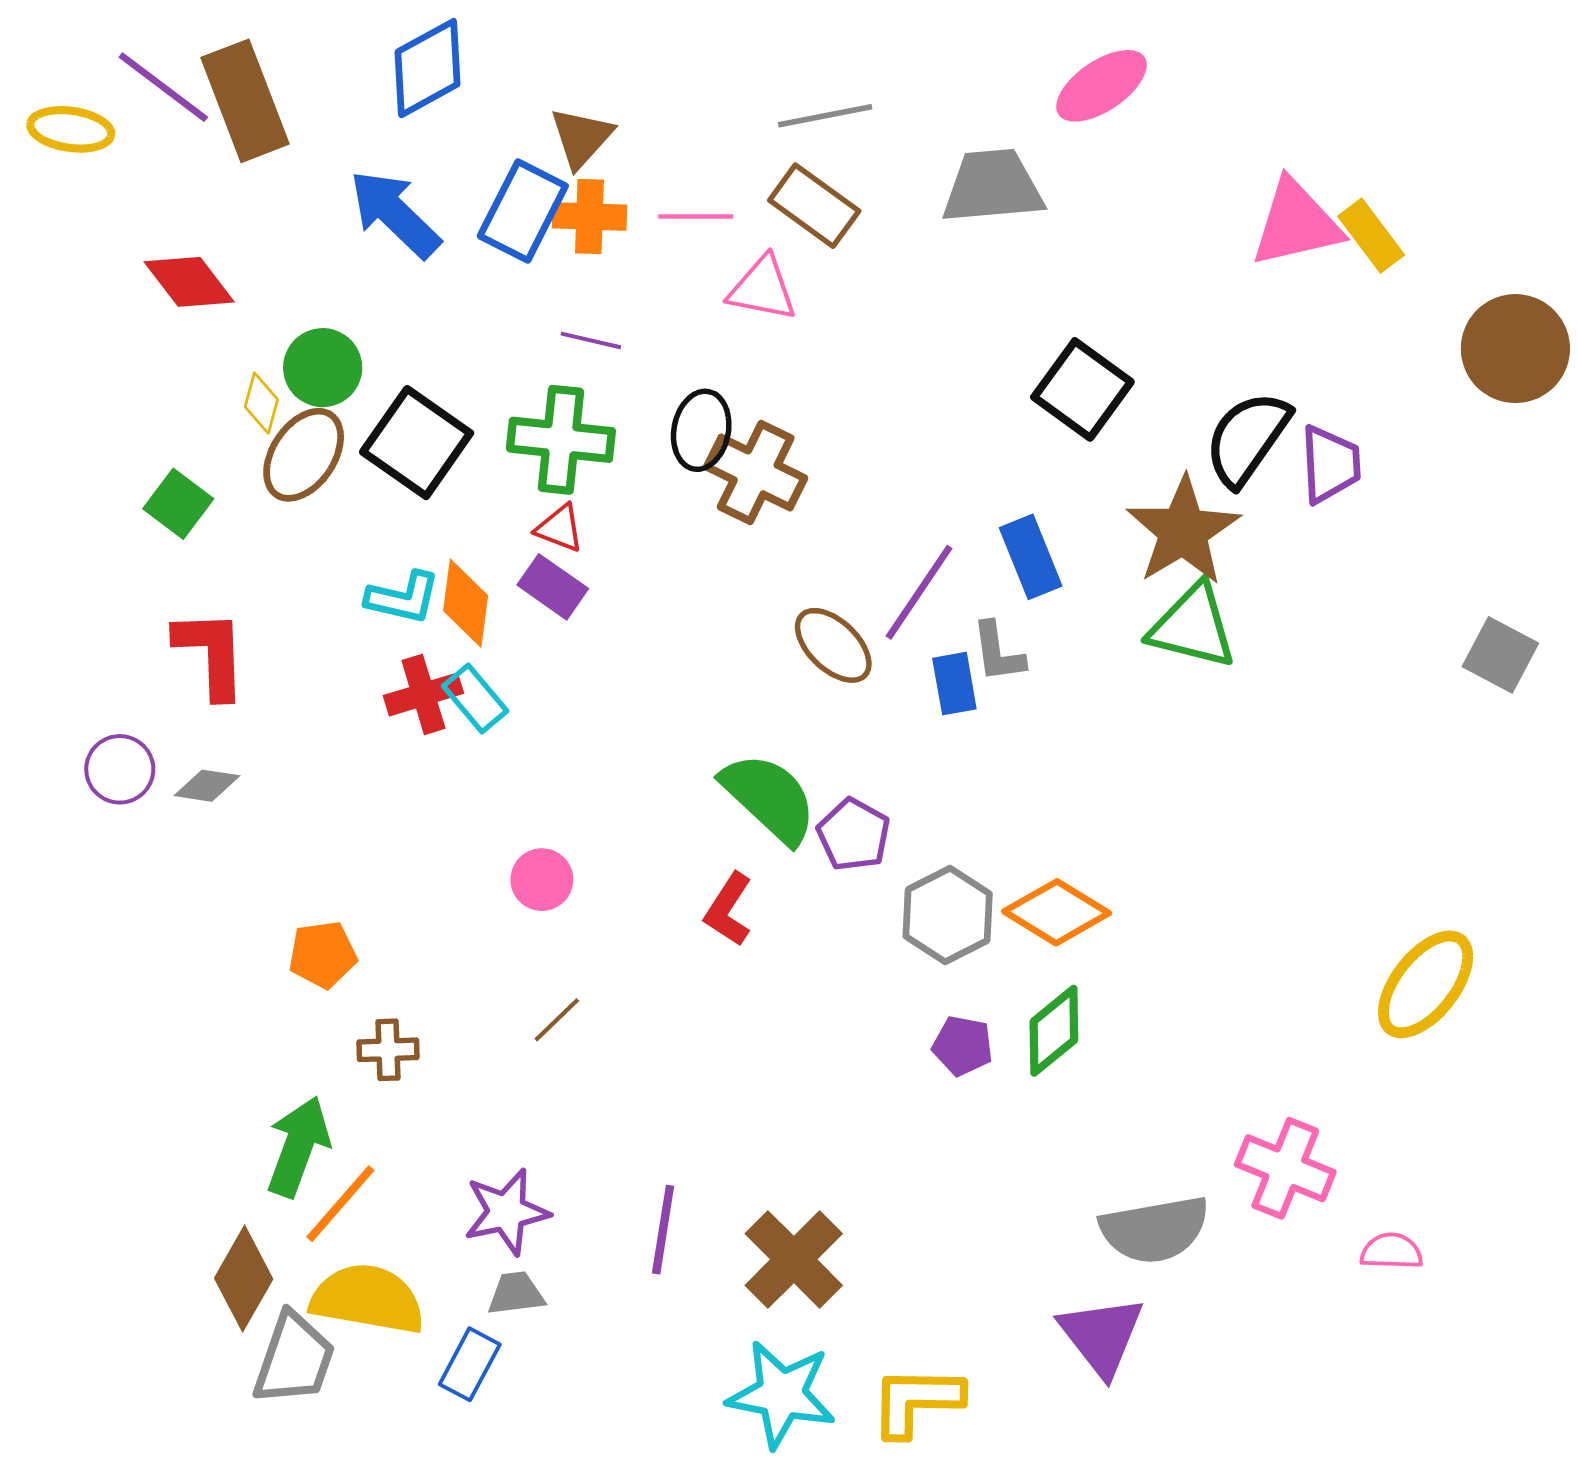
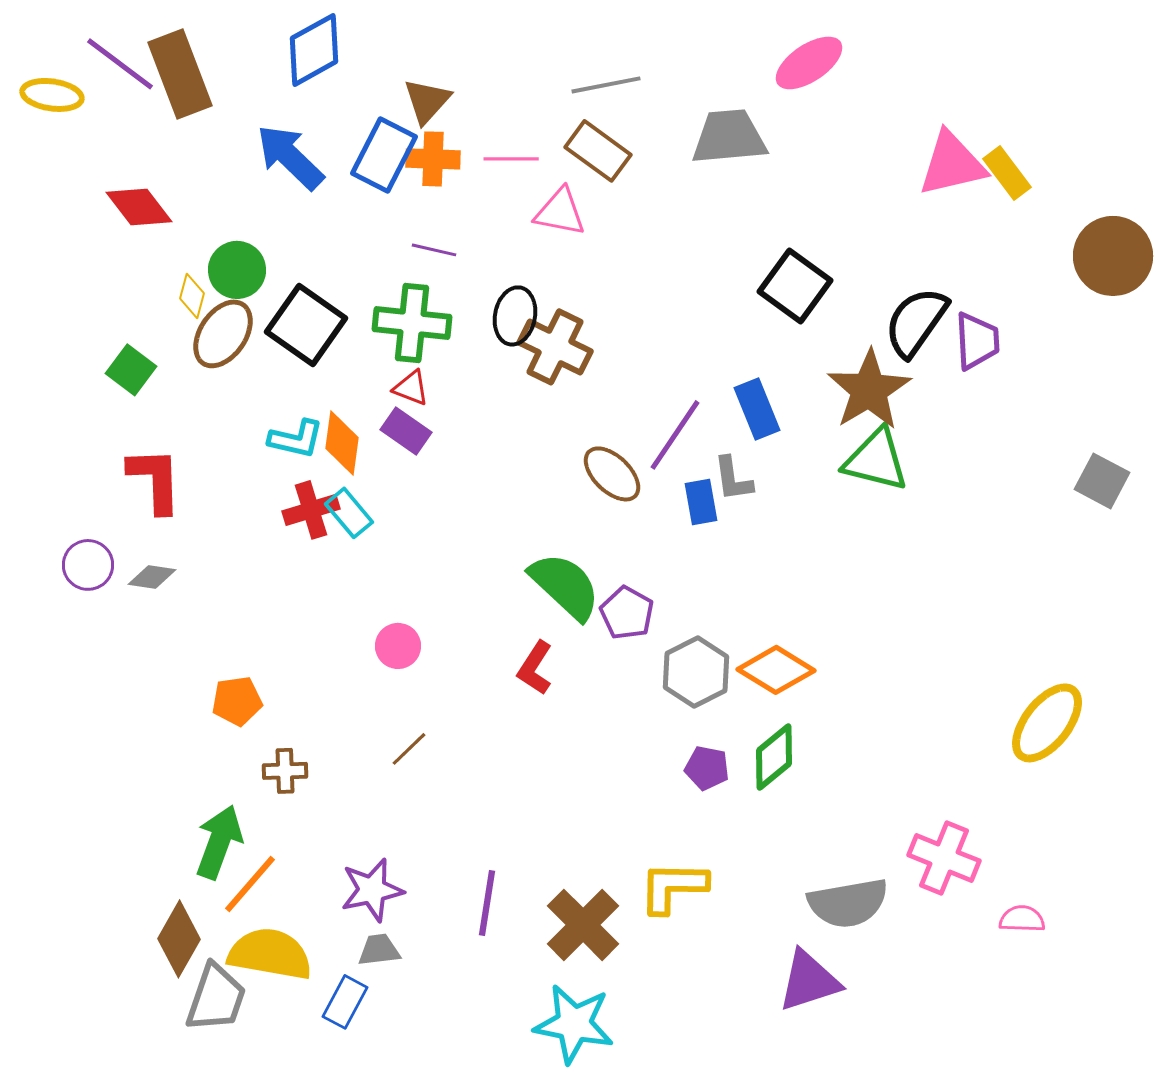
purple triangle: (1101, 1336) -> (809, 981), turned 50
yellow L-shape: (916, 1401) -> (673, 887), moved

